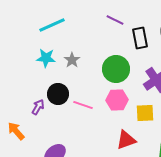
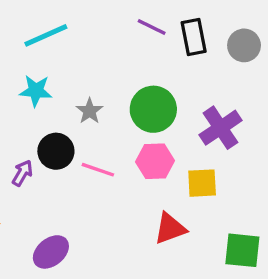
black rectangle: (140, 38) -> (194, 37), moved
gray star: (72, 60) -> (90, 111), moved

